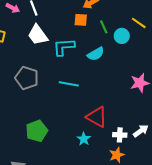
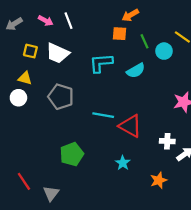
white trapezoid: (38, 35) -> (58, 53), moved, turned -30
cyan line: (69, 84) -> (103, 115), moved
red triangle: (97, 117) -> (130, 126), moved
white cross: (120, 135) -> (167, 141), moved

